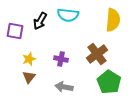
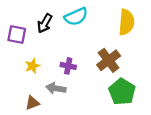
cyan semicircle: (68, 15) -> (76, 17), turned -30
brown triangle: (29, 77) -> (32, 103), moved, turned 32
gray arrow: (64, 87) -> (56, 88), moved

